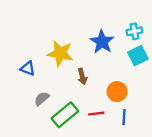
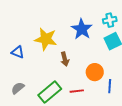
gray semicircle: (42, 99) -> (18, 88), moved
blue line: (124, 117) -> (110, 86), moved

